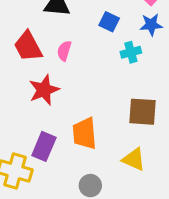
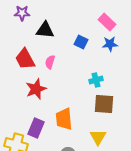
cyan cross: (131, 52) -> (96, 80), moved
yellow triangle: (134, 159) -> (98, 137), turned 36

